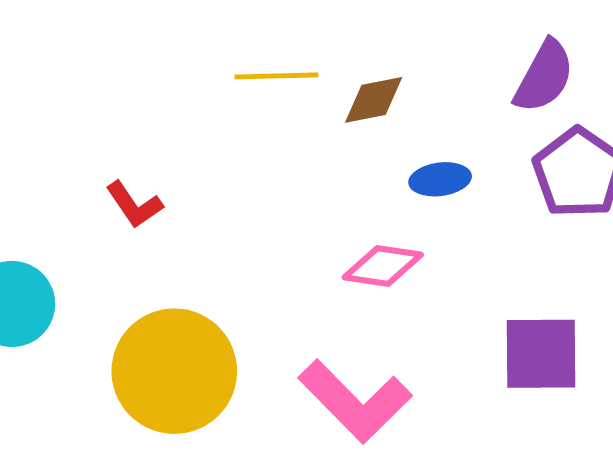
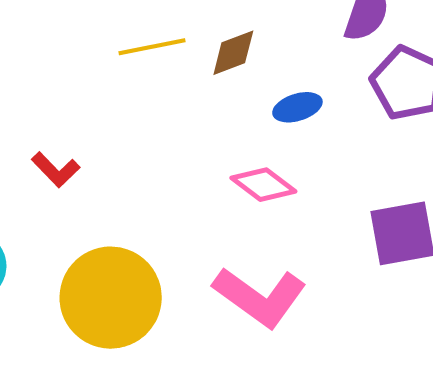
pink diamond: (383, 266) -> (263, 185), turned 38

